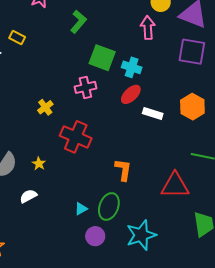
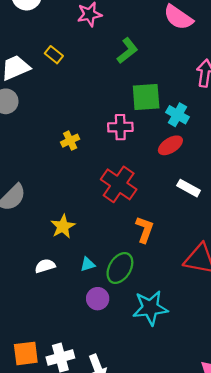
green square: (102, 58) -> (146, 97), turned -36
white rectangle: (153, 113) -> (189, 188), moved
red cross: (76, 137) -> (119, 184), moved
yellow star: (39, 164) -> (63, 226), moved, size x1.5
white semicircle: (28, 196) -> (45, 266), moved

